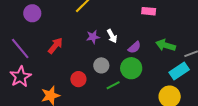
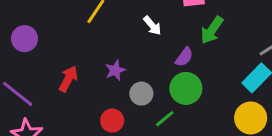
white arrow: (112, 36) -> (152, 26), moved
purple star: (93, 37) -> (115, 70), moved
green arrow: (166, 45) -> (212, 30), moved, turned -60

